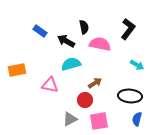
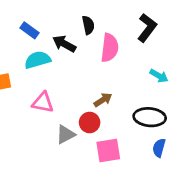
pink semicircle: (100, 44) -> (110, 48), turned 85
cyan semicircle: (71, 64) -> (38, 60), moved
gray triangle: (70, 119) -> (66, 135), moved

